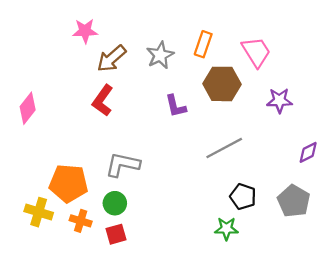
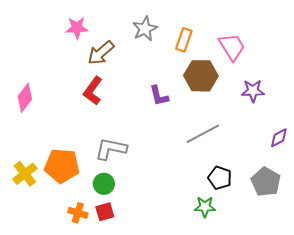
gray star: (160, 55) -> (145, 29), moved
yellow cross: (39, 212) -> (25, 174), moved, turned 35
orange cross: (81, 221) -> (78, 213), moved

